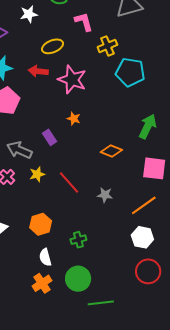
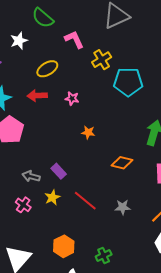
pink star: (72, 80) -> (72, 98), size x0.5
orange star: (74, 119) -> (88, 132), moved
purple rectangle: (50, 137) -> (59, 171), moved
gray arrow: (19, 150) -> (31, 176), size x0.7

